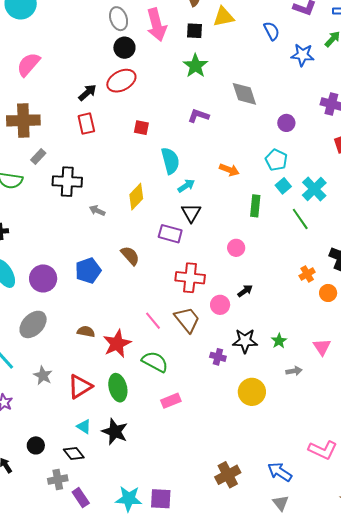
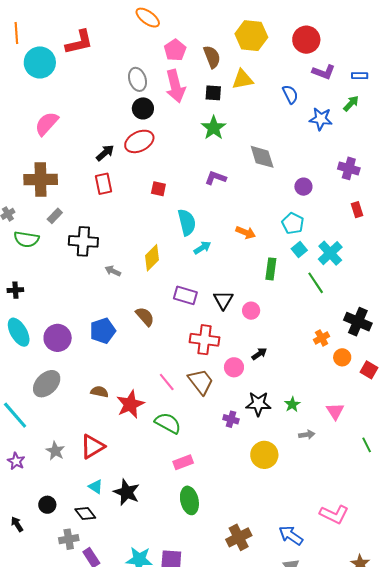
black triangle: (191, 213) -> (223, 300), moved
gray star: (43, 375) -> (55, 451), moved
green ellipse: (118, 388) -> (189, 500), moved

